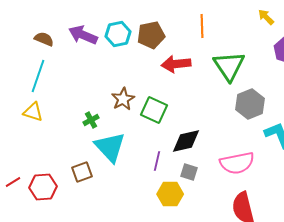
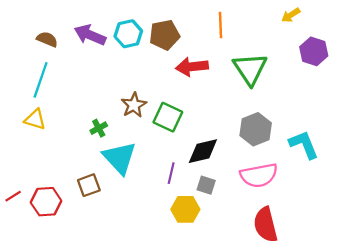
yellow arrow: (266, 17) -> (291, 15), turned -78
gray hexagon: (250, 104) -> (256, 129), moved

